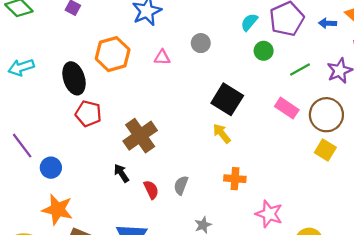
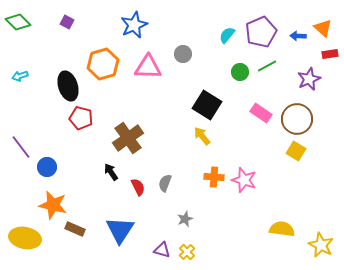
green circle: (264, 51) -> (240, 72), moved
pink triangle: (162, 57) -> (148, 67), size x1.8
cyan arrow: (21, 67) -> (20, 76), size x0.7
green line: (300, 70) -> (267, 66), moved
pink star: (269, 214) -> (244, 180), moved

